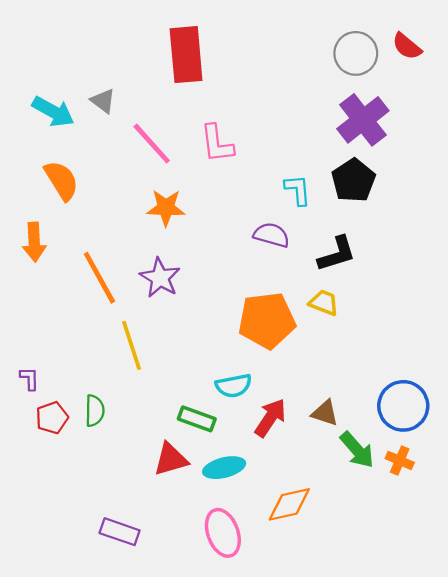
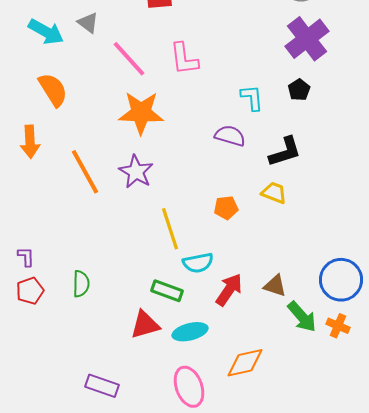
black pentagon: (353, 180) -> (299, 90), size x0.6
orange star: (166, 208) -> (141, 113), size x1.4
orange pentagon: (267, 320) -> (226, 208), size x0.5
yellow line: (131, 345) -> (170, 229), moved
red pentagon: (52, 418) -> (30, 291), moved

